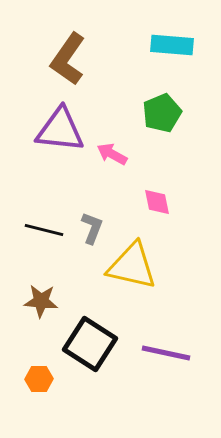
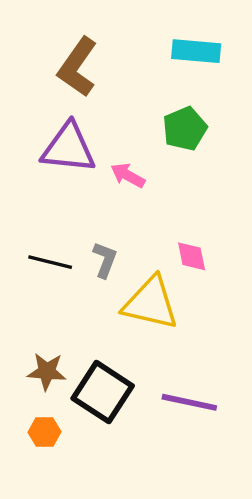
pink diamond: (157, 202) -> (192, 256), moved
brown star: (41, 301) -> (47, 372), moved

